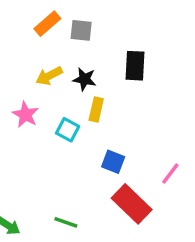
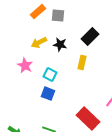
black rectangle: (135, 66) -> (90, 37), turned 42
yellow rectangle: (96, 110) -> (82, 63), moved
blue square: (113, 162) -> (48, 94), moved

